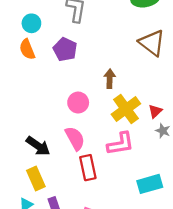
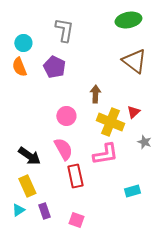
yellow cross: (126, 109) -> (110, 122), turned -32
red triangle: (155, 111) -> (133, 112), moved
cyan rectangle: (150, 184) -> (132, 191), size x0.7

